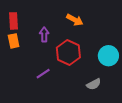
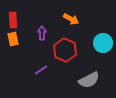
cyan circle: (108, 56) -> (103, 43), moved
gray semicircle: (94, 84) -> (89, 80), size x1.5

